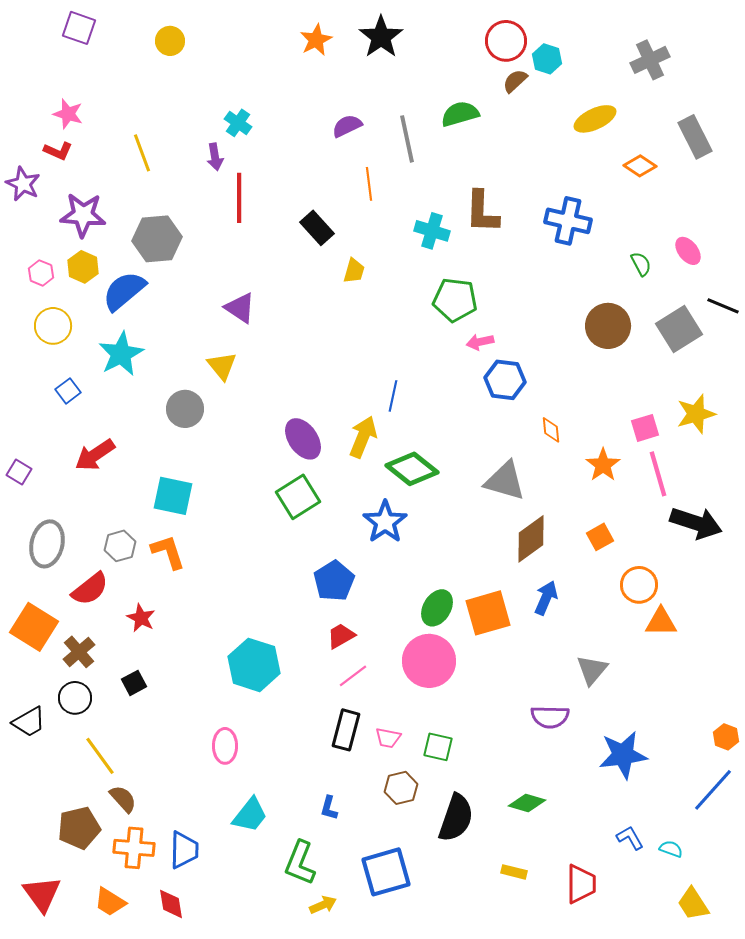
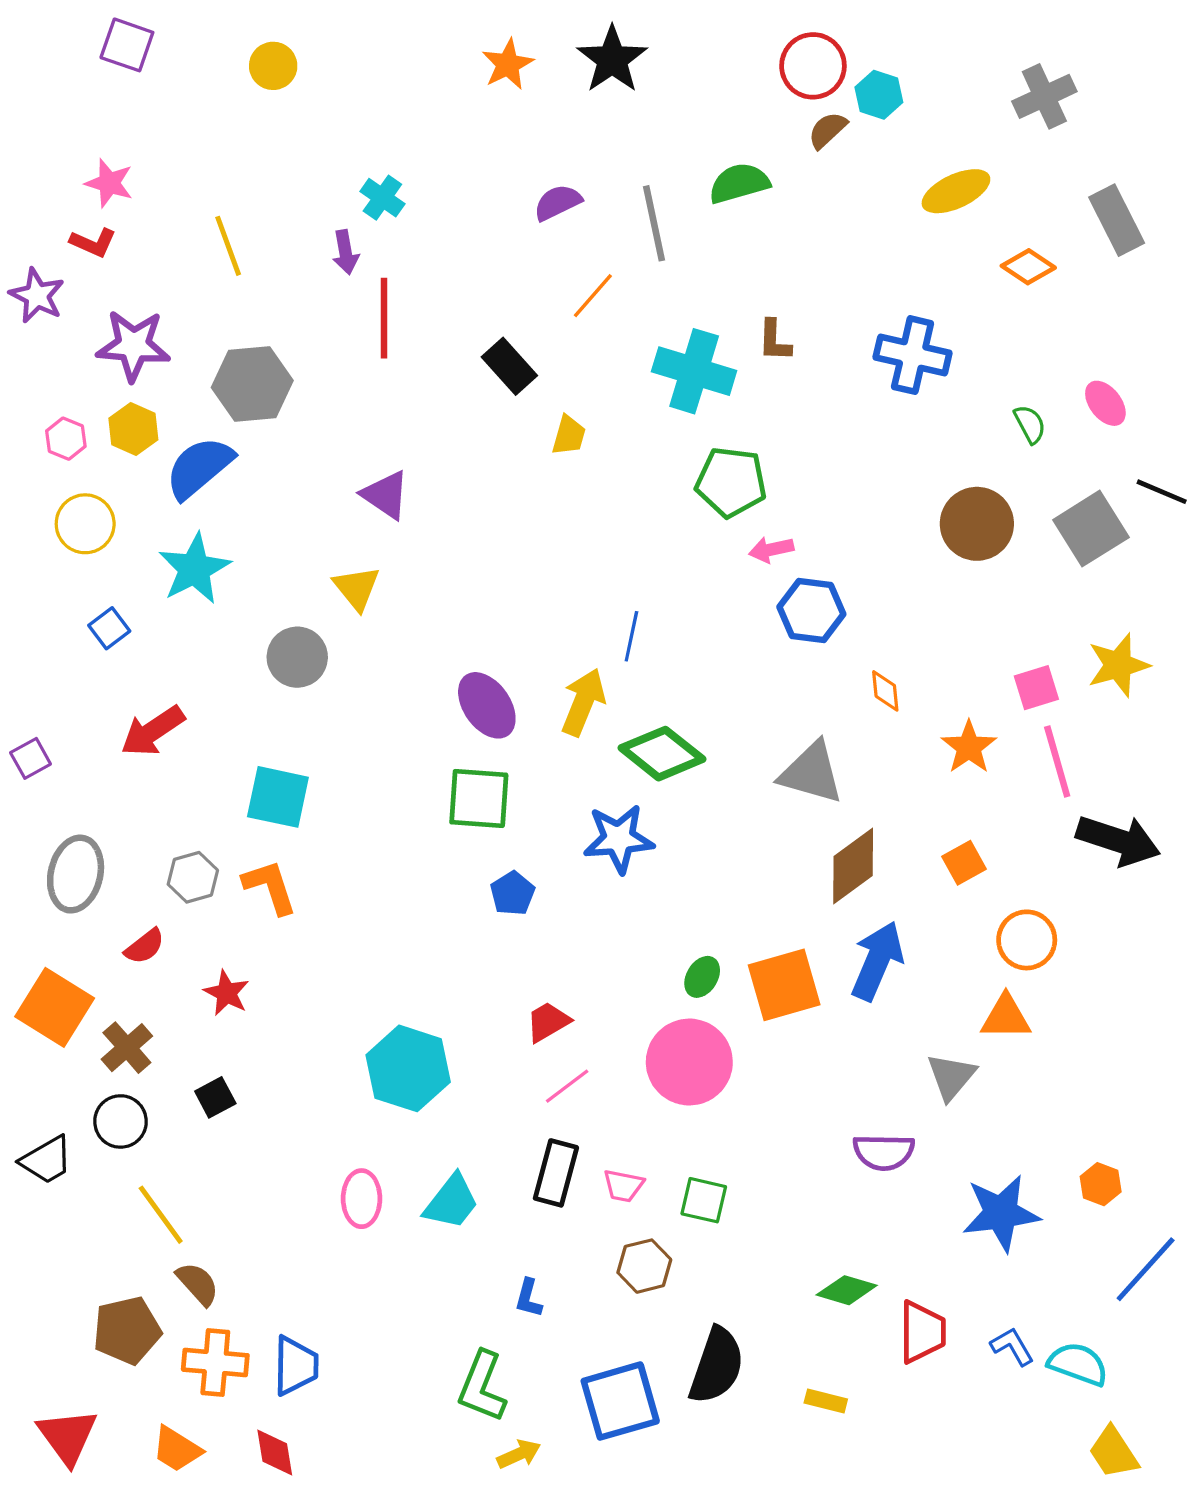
orange line: (369, 184) -> (593, 296), turned 48
brown L-shape: (482, 212) -> (774, 341), size x0.6
cyan cross: (432, 231) -> (694, 371), size x1.4
purple square: (19, 472) -> (31, 758), turned 30
green square: (298, 497) -> (479, 799), turned 36
blue star: (385, 522) -> (619, 839), turned 30
blue pentagon: (334, 581) -> (513, 893), moved, size x0.7
red semicircle: (90, 589) -> (145, 946), size x0.7
blue arrow: (546, 598) -> (877, 961), size x1.4
green ellipse: (437, 608) -> (702, 977), size x0.7
orange triangle: (661, 622) -> (1006, 1017), moved
orange hexagon: (726, 737) -> (1101, 1184), moved
cyan trapezoid: (250, 815) -> (451, 1202), moved
black semicircle: (456, 818) -> (717, 1366), moved
cyan semicircle: (671, 849) -> (1078, 1364), size x1.6
red trapezoid: (581, 884) -> (922, 1332), moved

